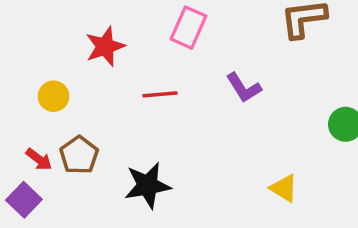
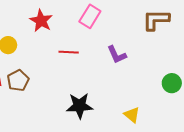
red star: (105, 46) -> (41, 21), turned -30
black star: (148, 185) -> (80, 106), moved

